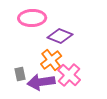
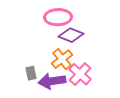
pink ellipse: (32, 18) -> (58, 17), moved

